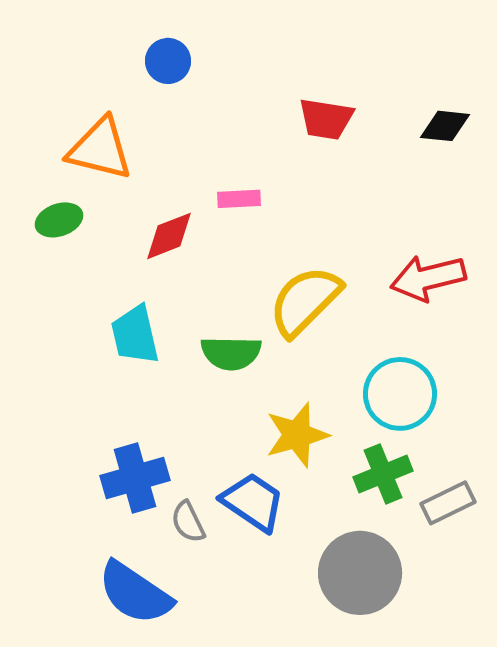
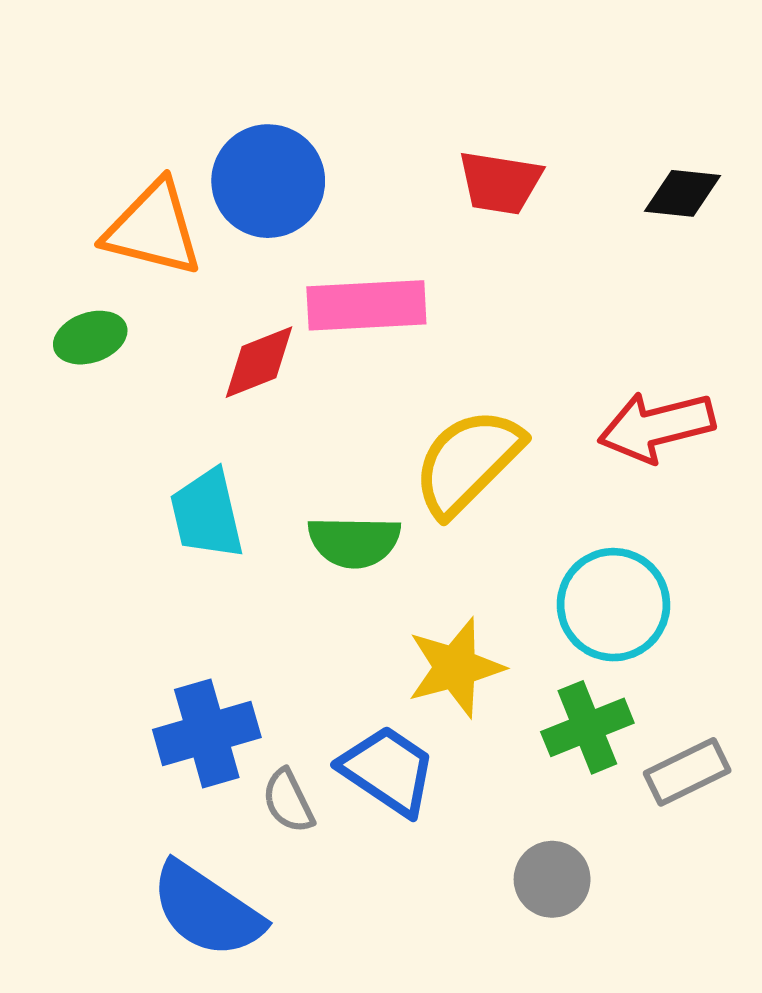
blue circle: (168, 61) -> (268, 181), moved, size x1.6
pink rectangle: (239, 199) -> (366, 305), size x1.8
gray circle: (360, 573) -> (552, 879), size x0.6

